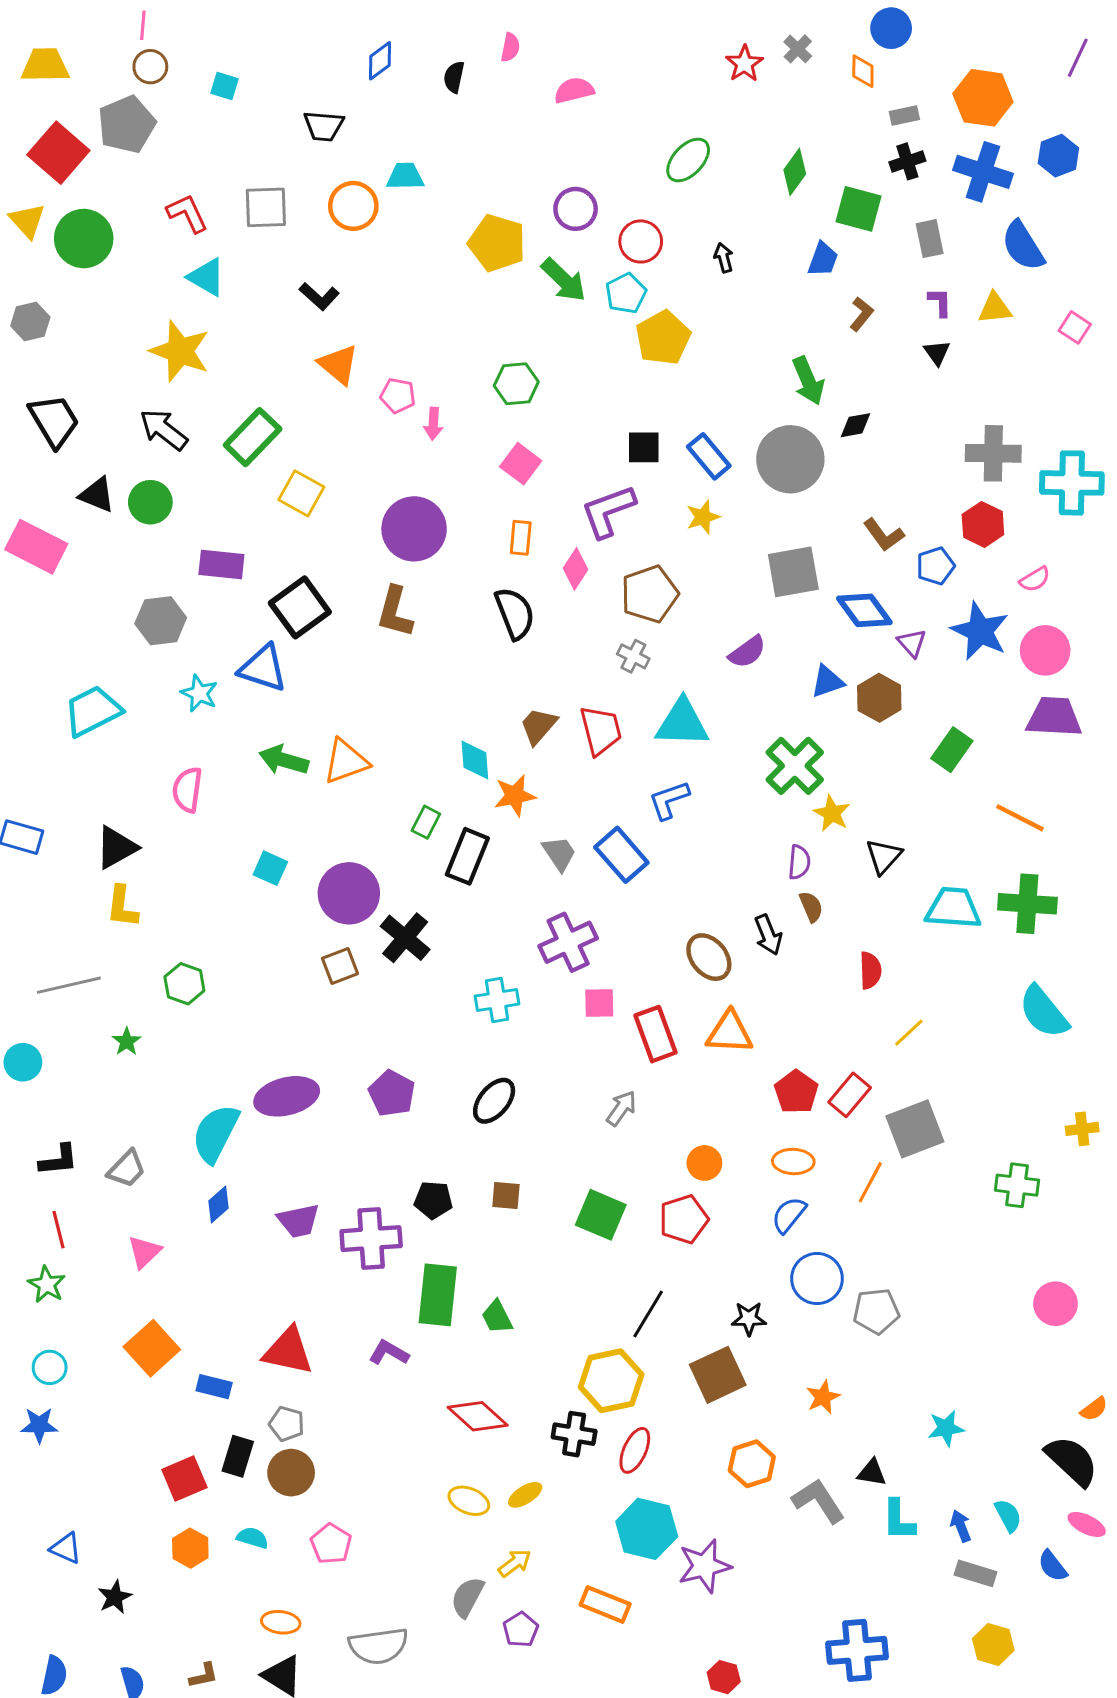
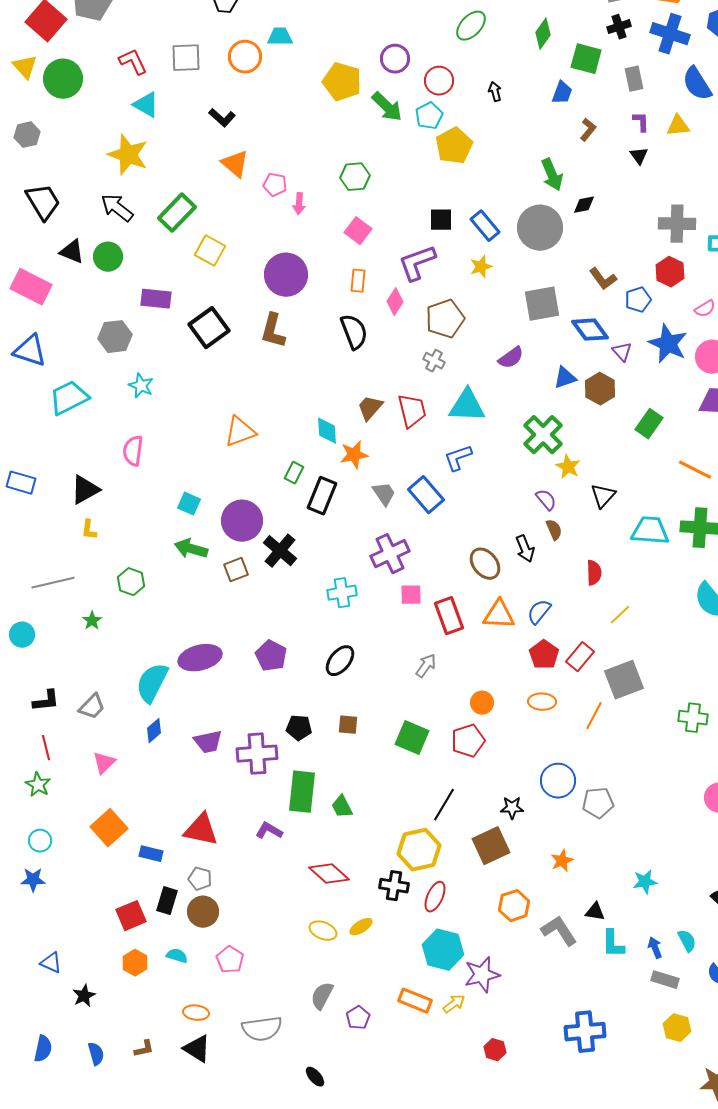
blue triangle: (263, 668) -> (30, 351), moved
green arrow: (284, 760) -> (191, 549), moved
purple semicircle: (799, 862) -> (546, 500), turned -45
yellow L-shape: (122, 907) -> (89, 530), size x0.7
blue semicircle: (789, 1215) -> (539, 612), moved
yellow arrow: (515, 1563) -> (454, 1004), moved

